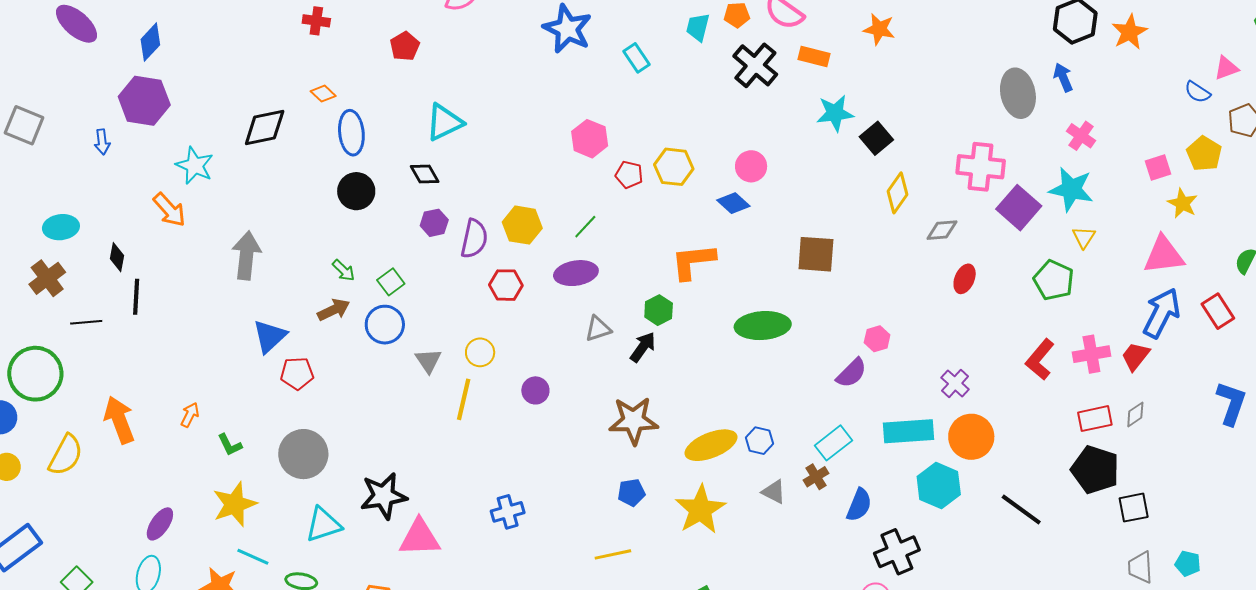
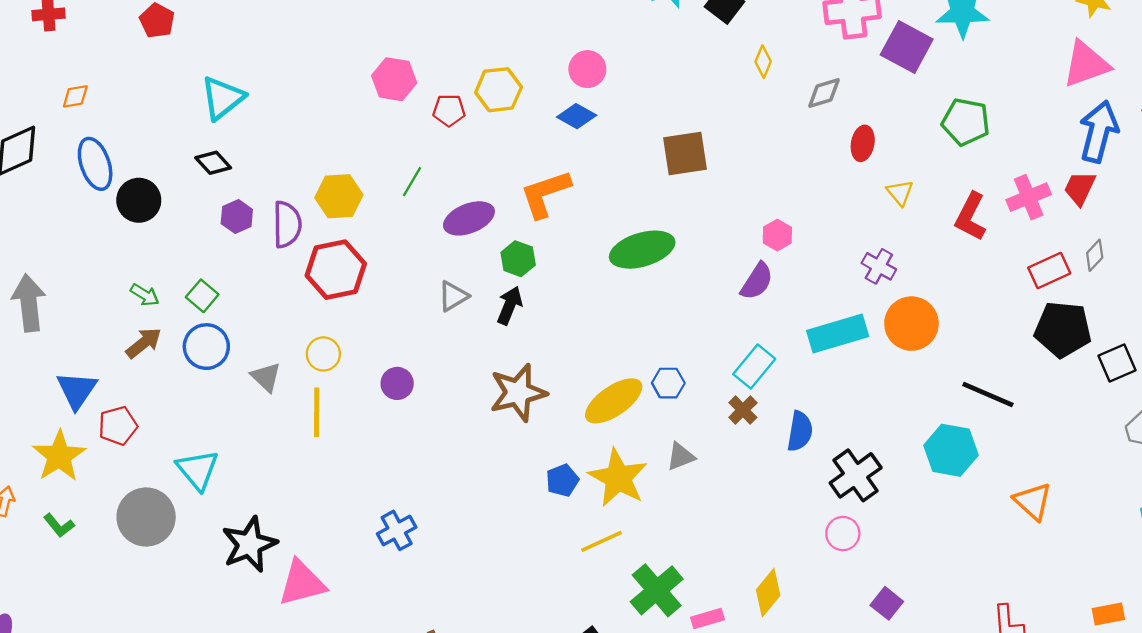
orange diamond: (323, 94) -> (75, 96), turned -40
blue ellipse: (351, 133) -> (95, 164), moved
yellow diamond: (898, 193) -> (763, 62), size x0.7
yellow triangle: (1084, 237) -> (900, 193), moved
purple ellipse: (576, 273) -> (469, 218), moved
red hexagon: (506, 285) -> (336, 270), size x1.5
cyan hexagon: (939, 486) -> (951, 450), moved
gray triangle: (774, 492) -> (681, 456), moved, turned -36
blue pentagon: (631, 493) -> (562, 480), moved
yellow star: (235, 504) -> (59, 456), moved
cyan triangle: (323, 525) -> (197, 470), moved, turned -39
yellow line: (613, 554) -> (601, 541), moved

